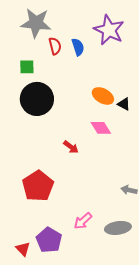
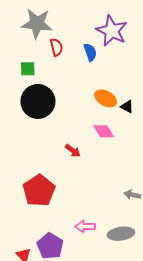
blue semicircle: (78, 47) -> (90, 52), moved
pink arrow: (83, 221) -> (85, 227), turned 42

